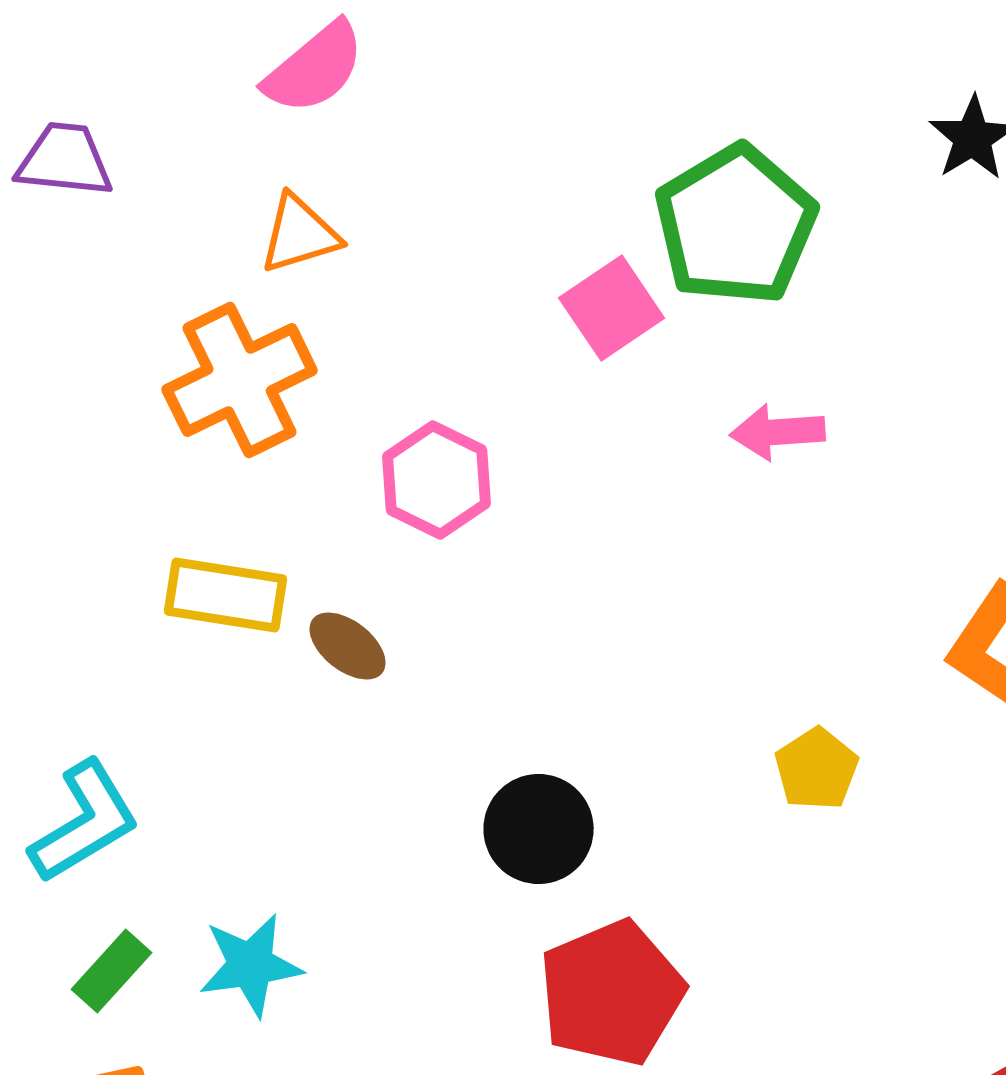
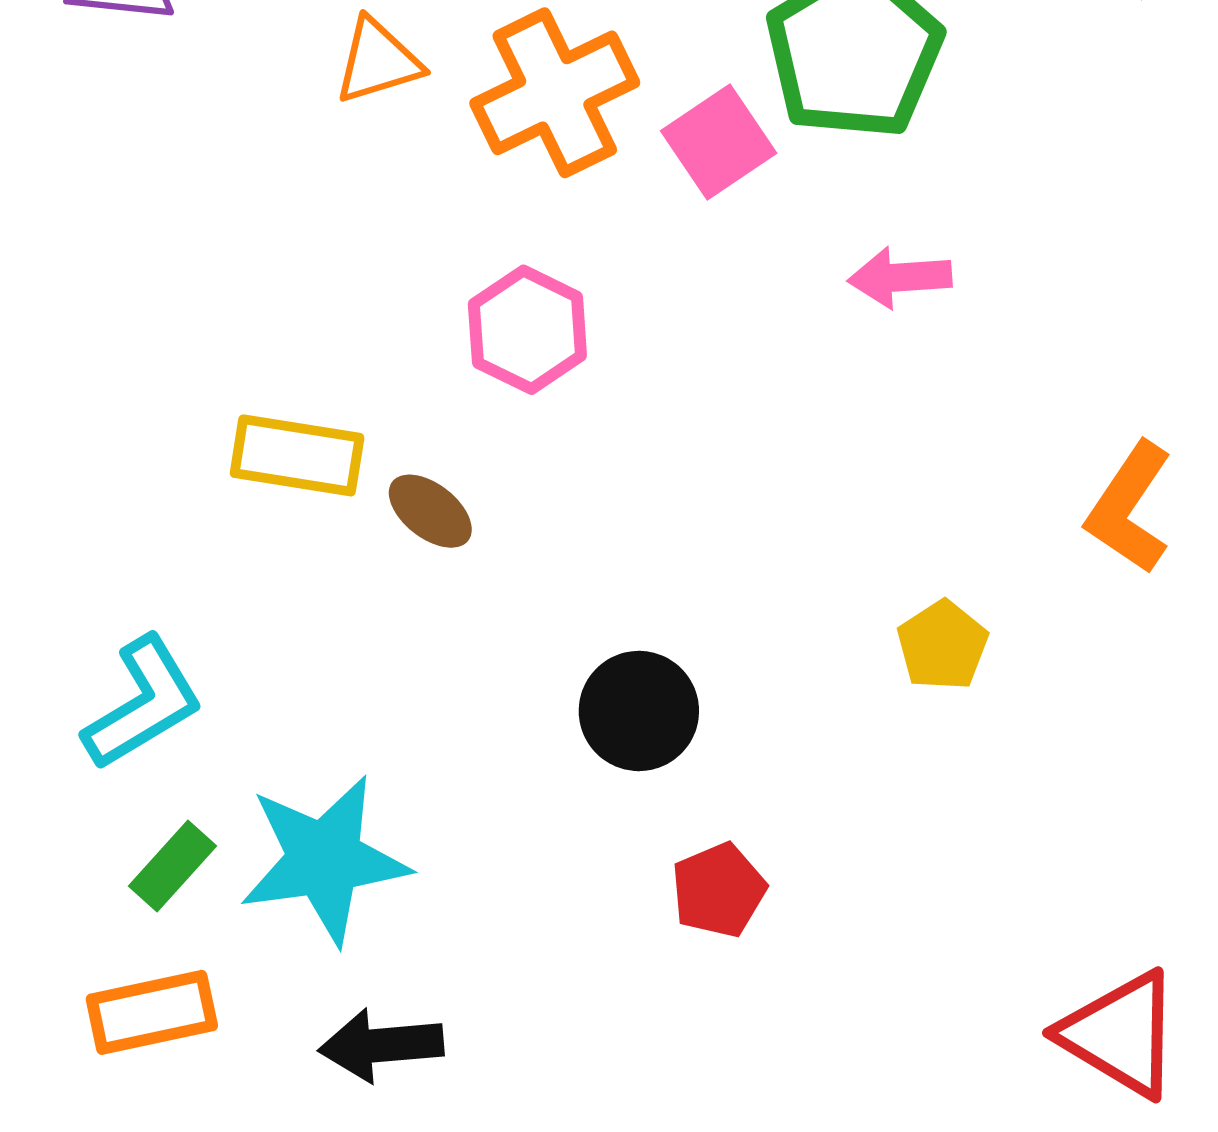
orange cross: (240, 380) -> (555, 93), moved
cyan star: (251, 965) -> (324, 860), size x1.5
red pentagon: (612, 993) -> (719, 890), size x0.6

